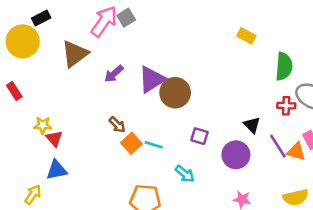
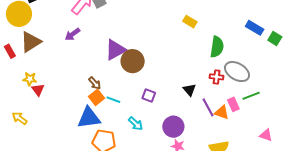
brown triangle: (75, 54) -> (31, 42), moved
purple arrow: (114, 74) -> (72, 34), moved
brown arrow: (117, 125) -> (95, 83), moved
purple circle: (236, 155) -> (173, 127), moved
blue triangle: (57, 170) -> (89, 118), moved, size x1.4
yellow arrow: (33, 195) -> (20, 118), moved, turned -91

